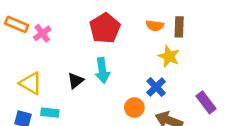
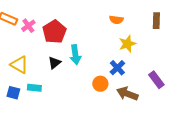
brown rectangle: (179, 27) -> (156, 21), moved
red pentagon: (105, 28) -> (54, 32), moved
yellow star: (169, 56) -> (127, 44), turned 30

